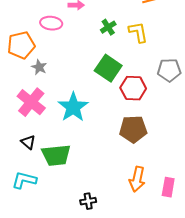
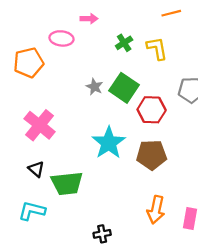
gray star: (39, 67) -> (94, 87), moved
cyan star: (73, 107) -> (109, 143), moved

